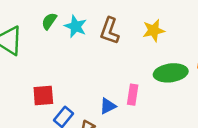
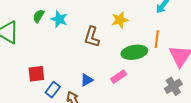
brown L-shape: (110, 31) -> (92, 37), moved
pink rectangle: (133, 95) -> (119, 77), moved, turned 49

